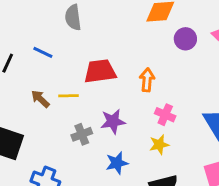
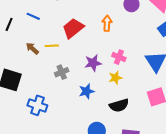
red trapezoid: (100, 71) -> (73, 28), turned -30
orange arrow: (147, 80) -> (107, 23), moved
purple star: (113, 121) -> (93, 63), moved

